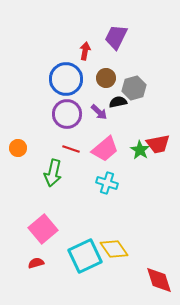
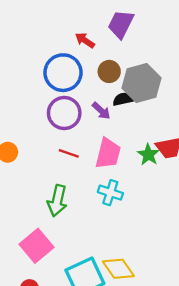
red arrow: (85, 51) -> (85, 40), turned -66
gray hexagon: (134, 88) -> (141, 83), size x1.4
pink trapezoid: (105, 149) -> (108, 153), turned -36
green arrow: (53, 173) -> (57, 201), moved

